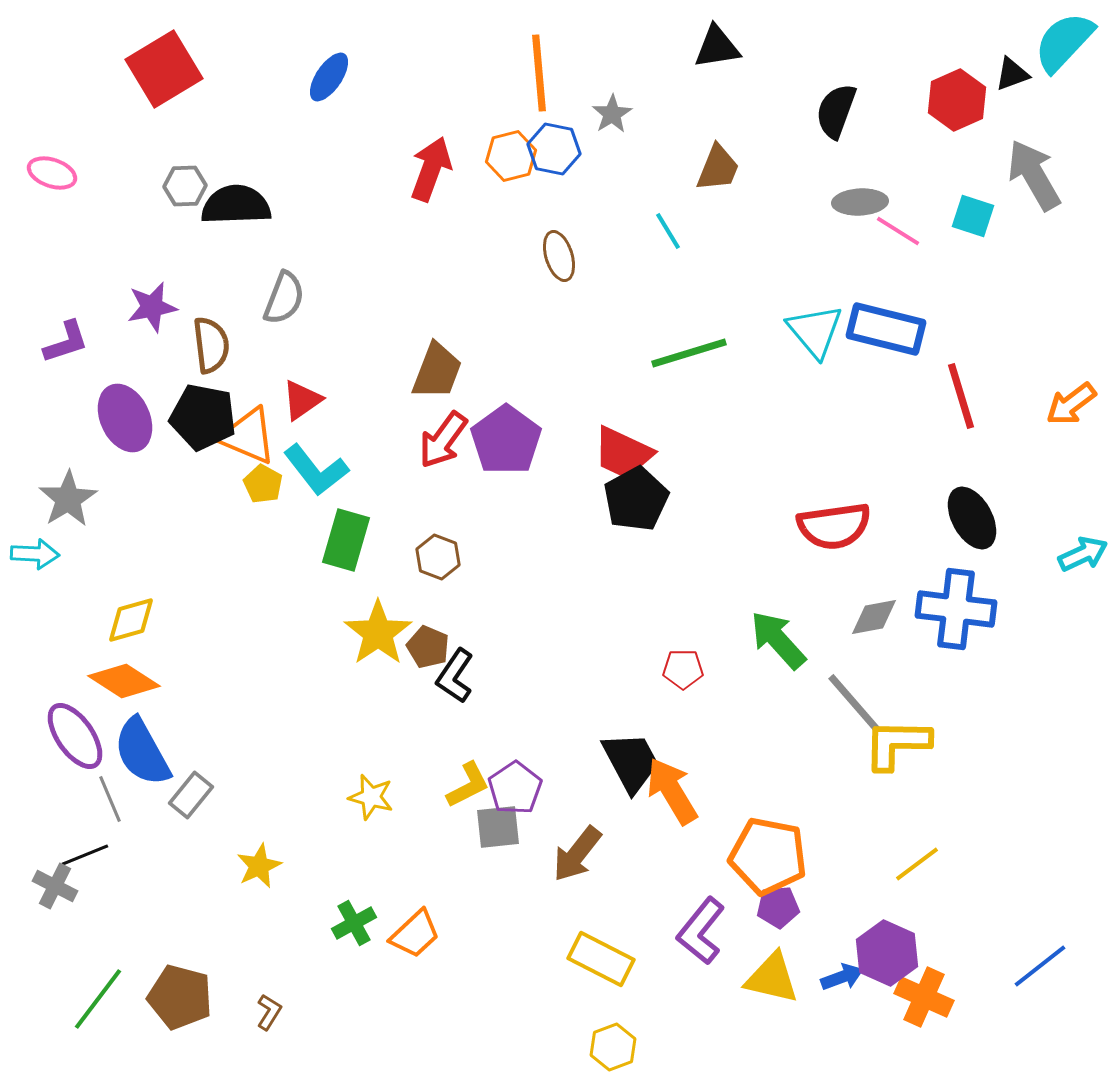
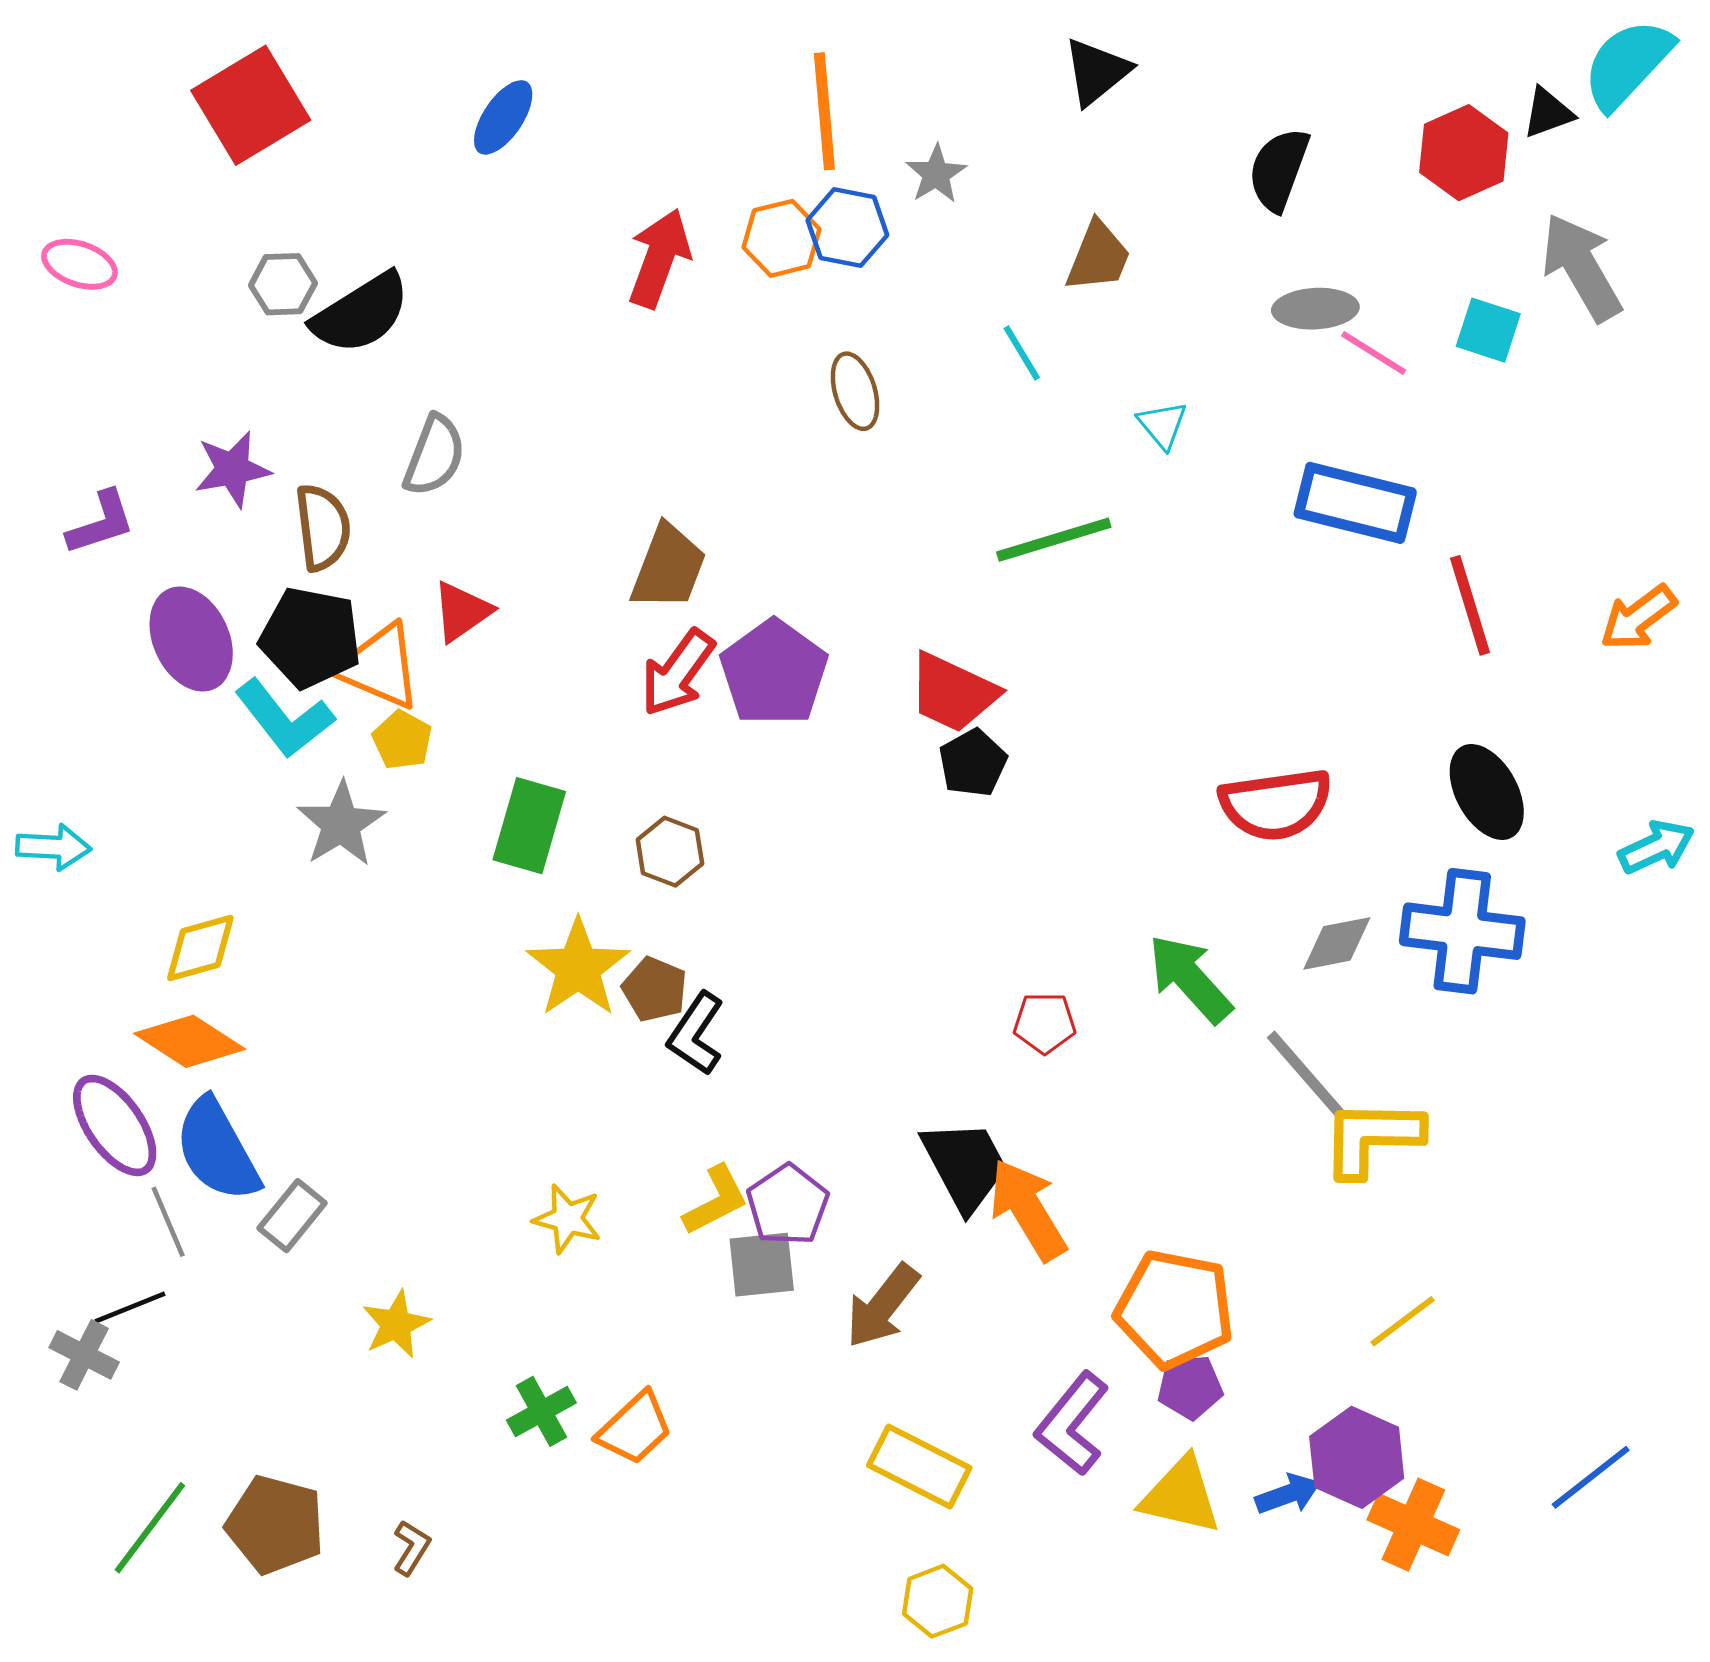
black triangle: (717, 47) -> (1097, 72), turned -30
black semicircle: (236, 205) -> (361, 313), turned 150
cyan triangle: (815, 331) -> (1162, 425), moved, size x0.6
cyan L-shape: (316, 470) -> (284, 719), moved
gray star: (68, 499) -> (341, 824), moved
black pentagon: (636, 499) -> (973, 763), size x0.7

